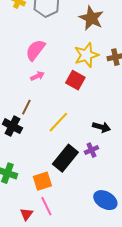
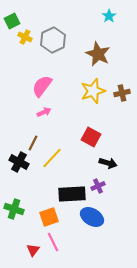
red square: (75, 80) -> (91, 137), moved
yellow line: (58, 122) -> (52, 158), moved
black rectangle: (65, 158) -> (72, 194), turned 48
blue ellipse: (105, 200) -> (92, 217), moved

